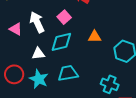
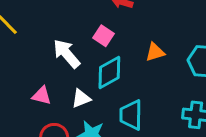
pink triangle: (16, 29) -> (42, 96), moved
cyan trapezoid: (68, 73) -> (131, 115), turned -65

